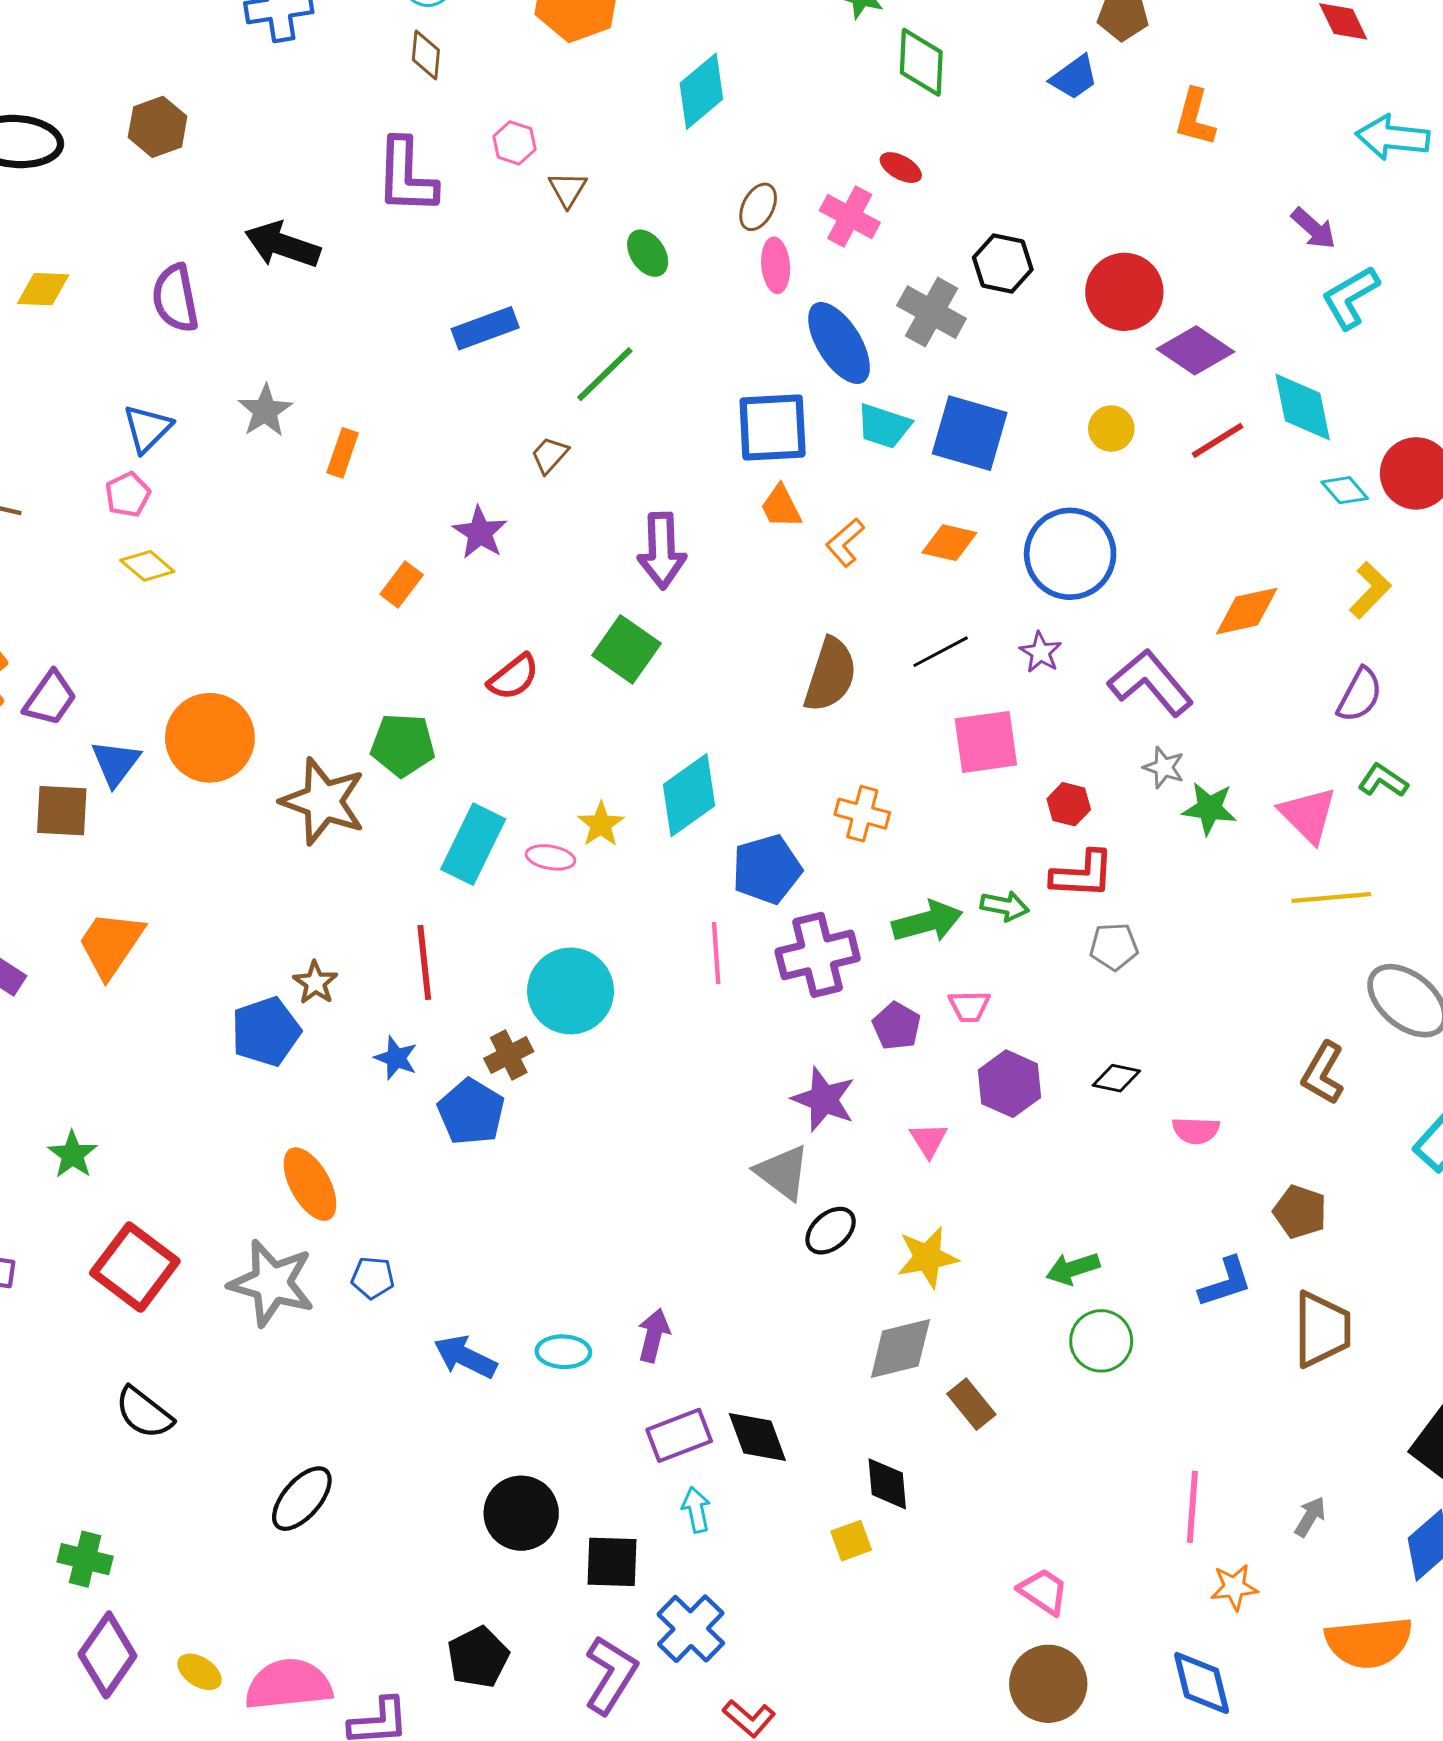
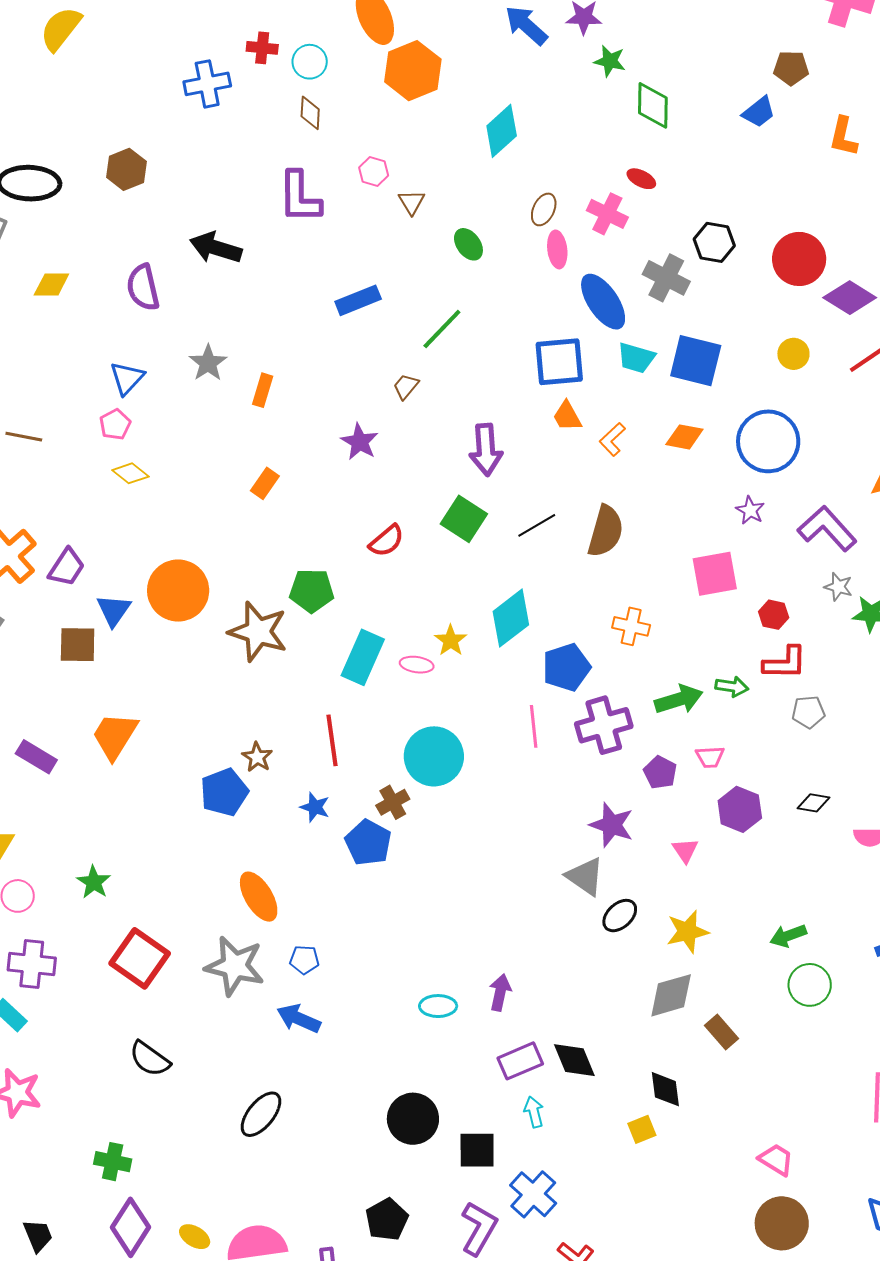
orange rectangle: (402, 584) -> (265, 483), moved
black line: (941, 652) -> (537, 525), moved
blue arrow: (465, 1357) -> (299, 1018), moved

